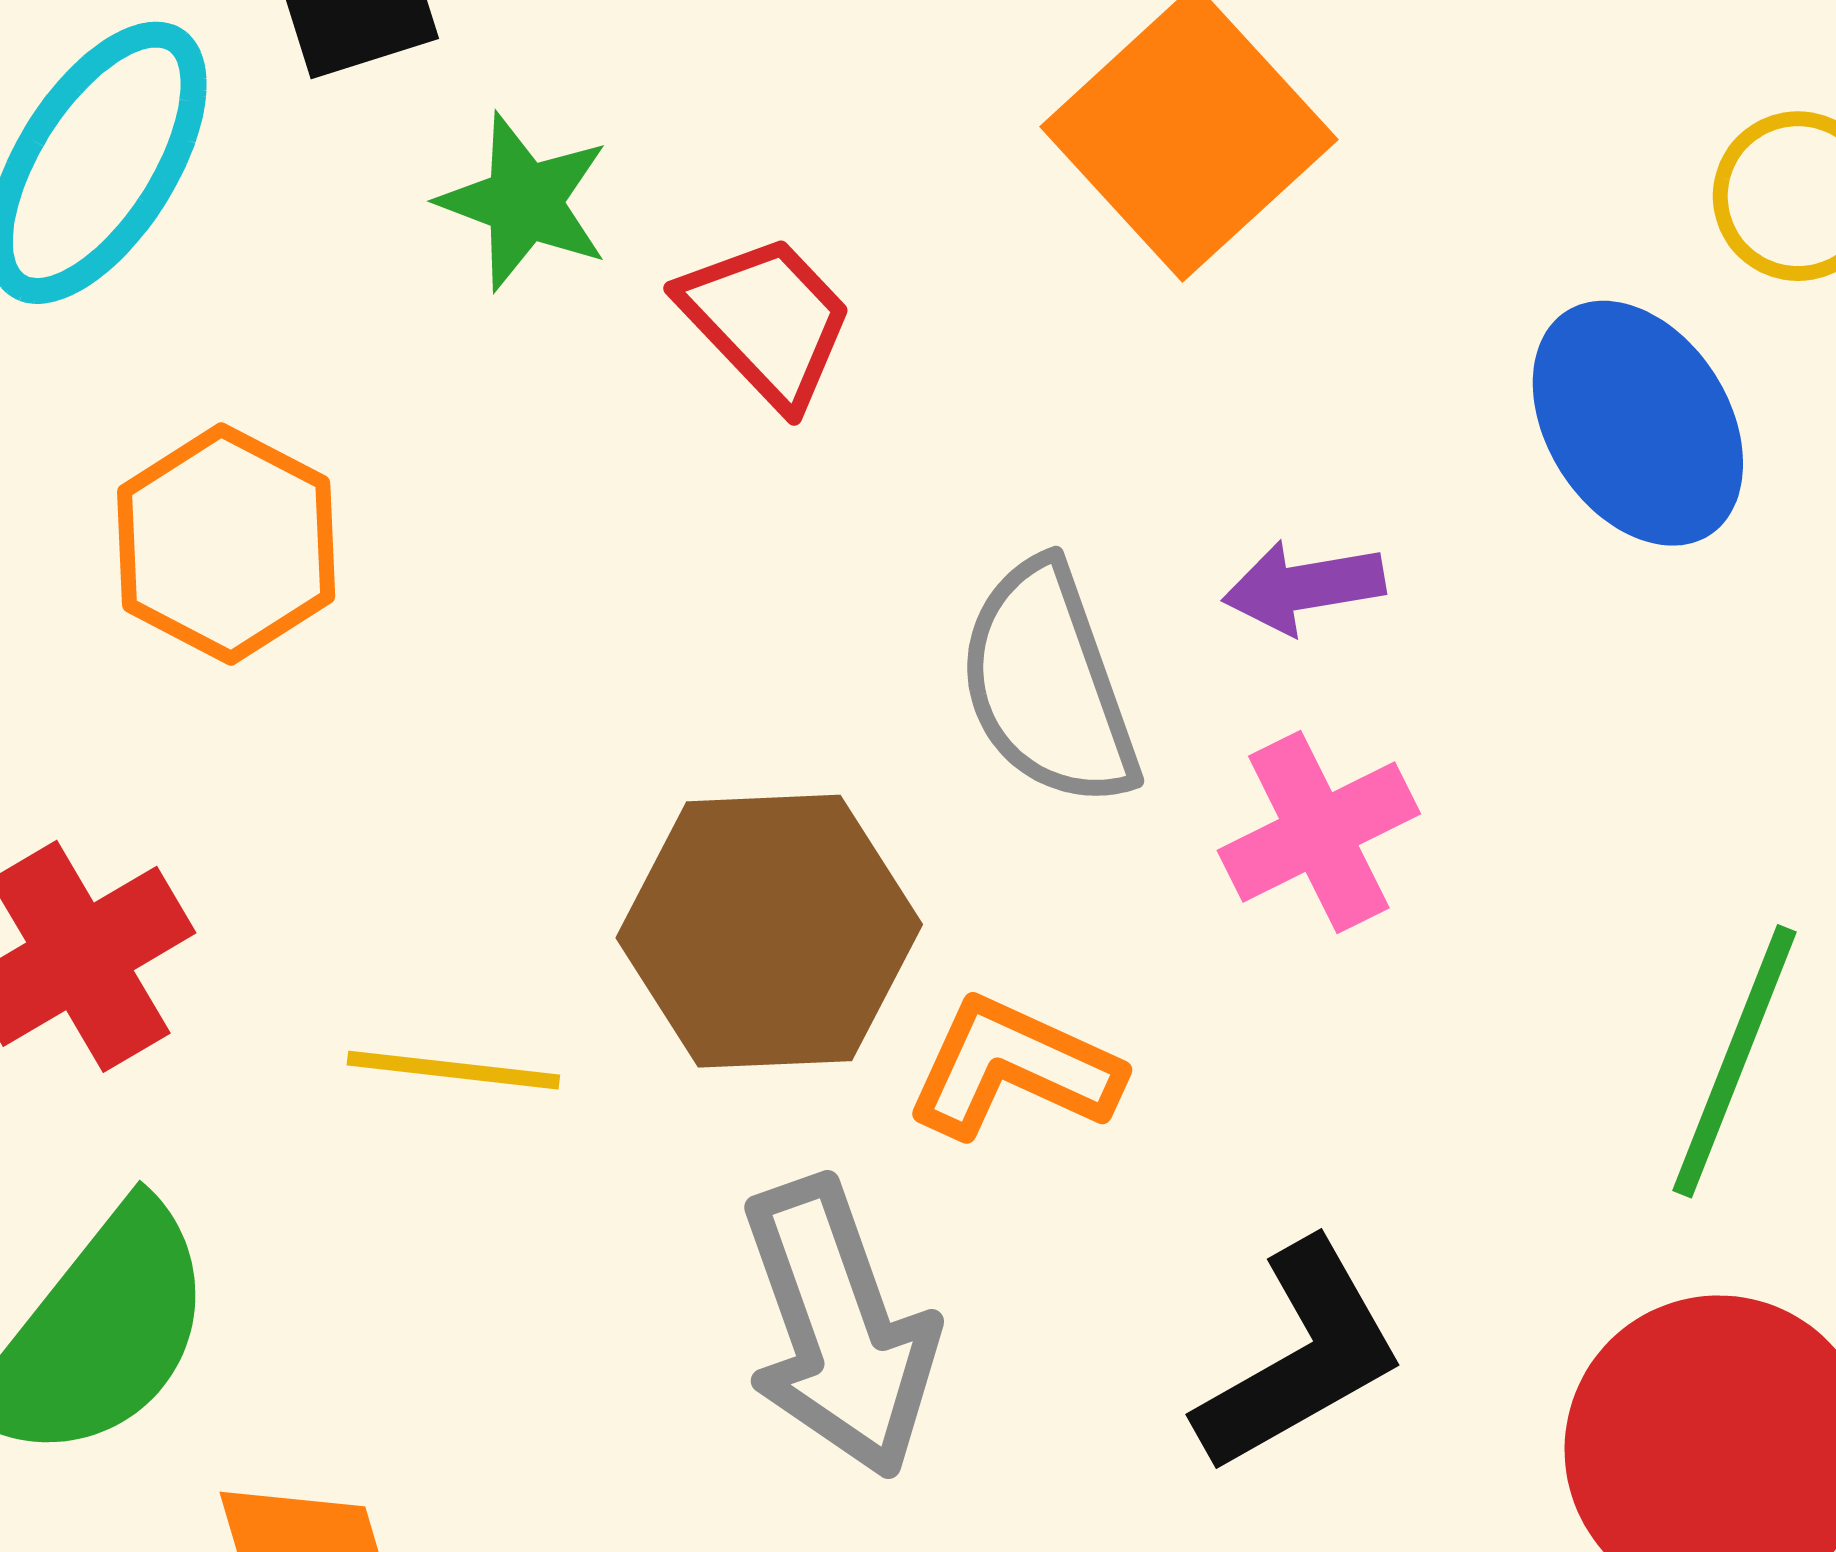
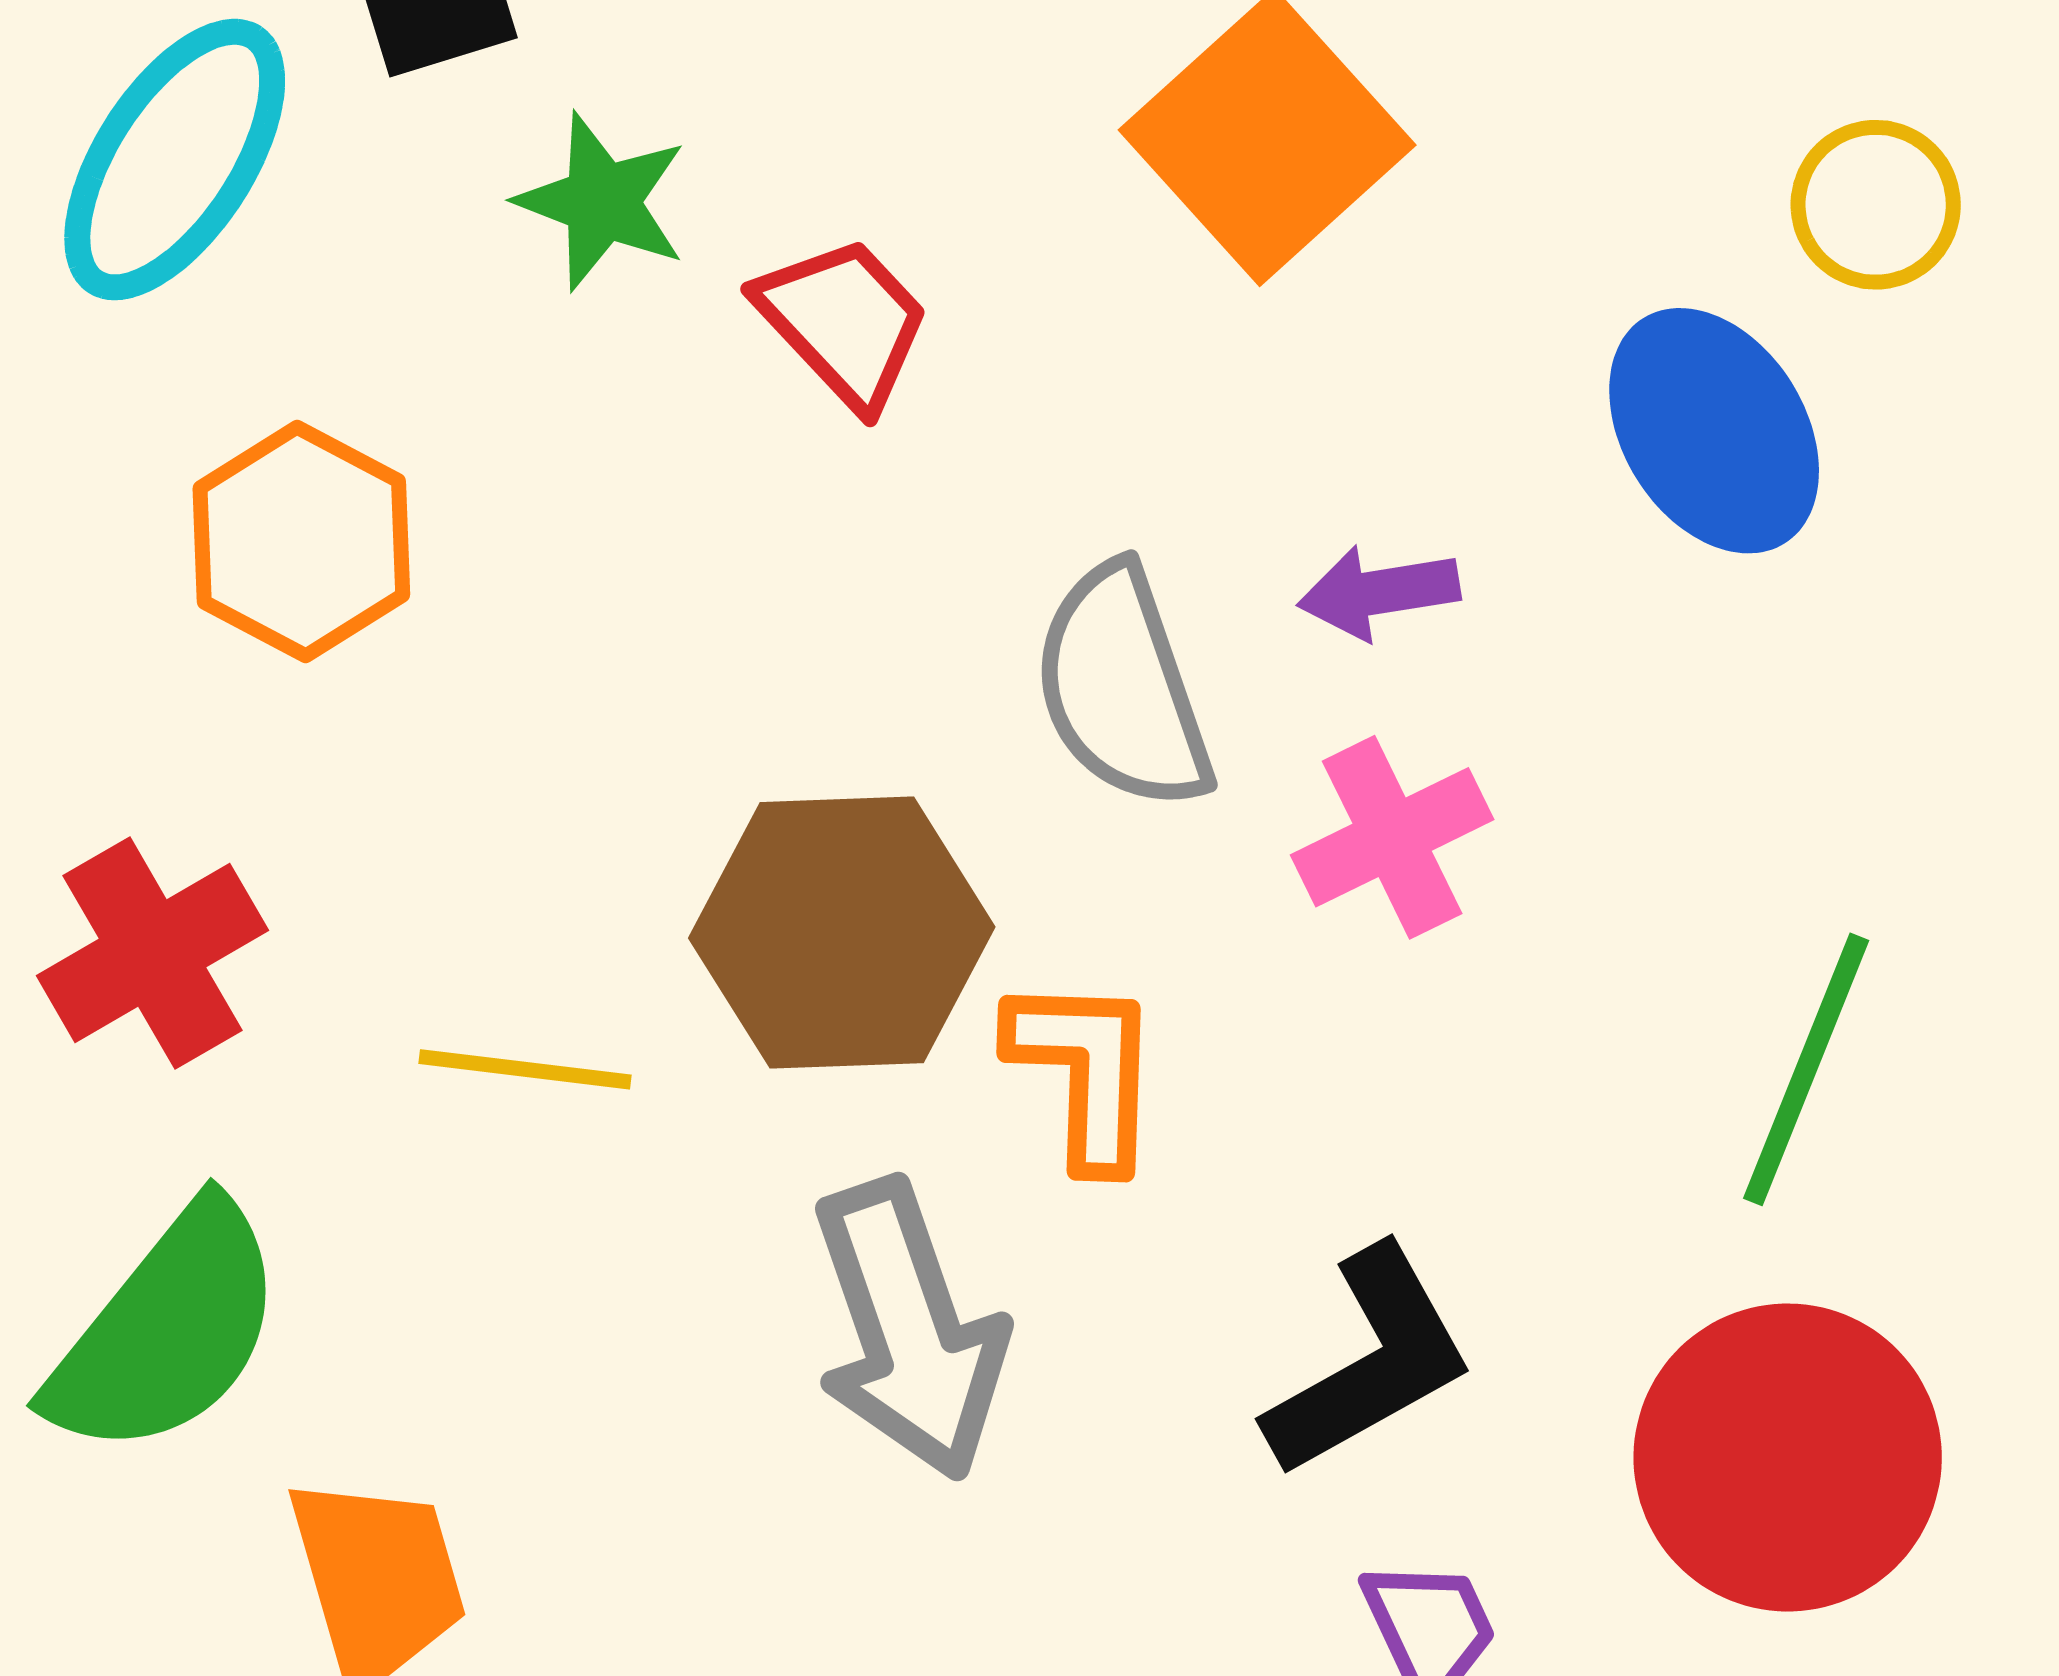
orange L-shape: (1013, 1068) -> (1085, 1071), turned 67

